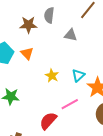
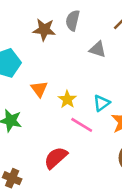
orange triangle: (27, 53) -> (39, 89), moved
pink line: (70, 104) -> (82, 125), moved, turned 54

